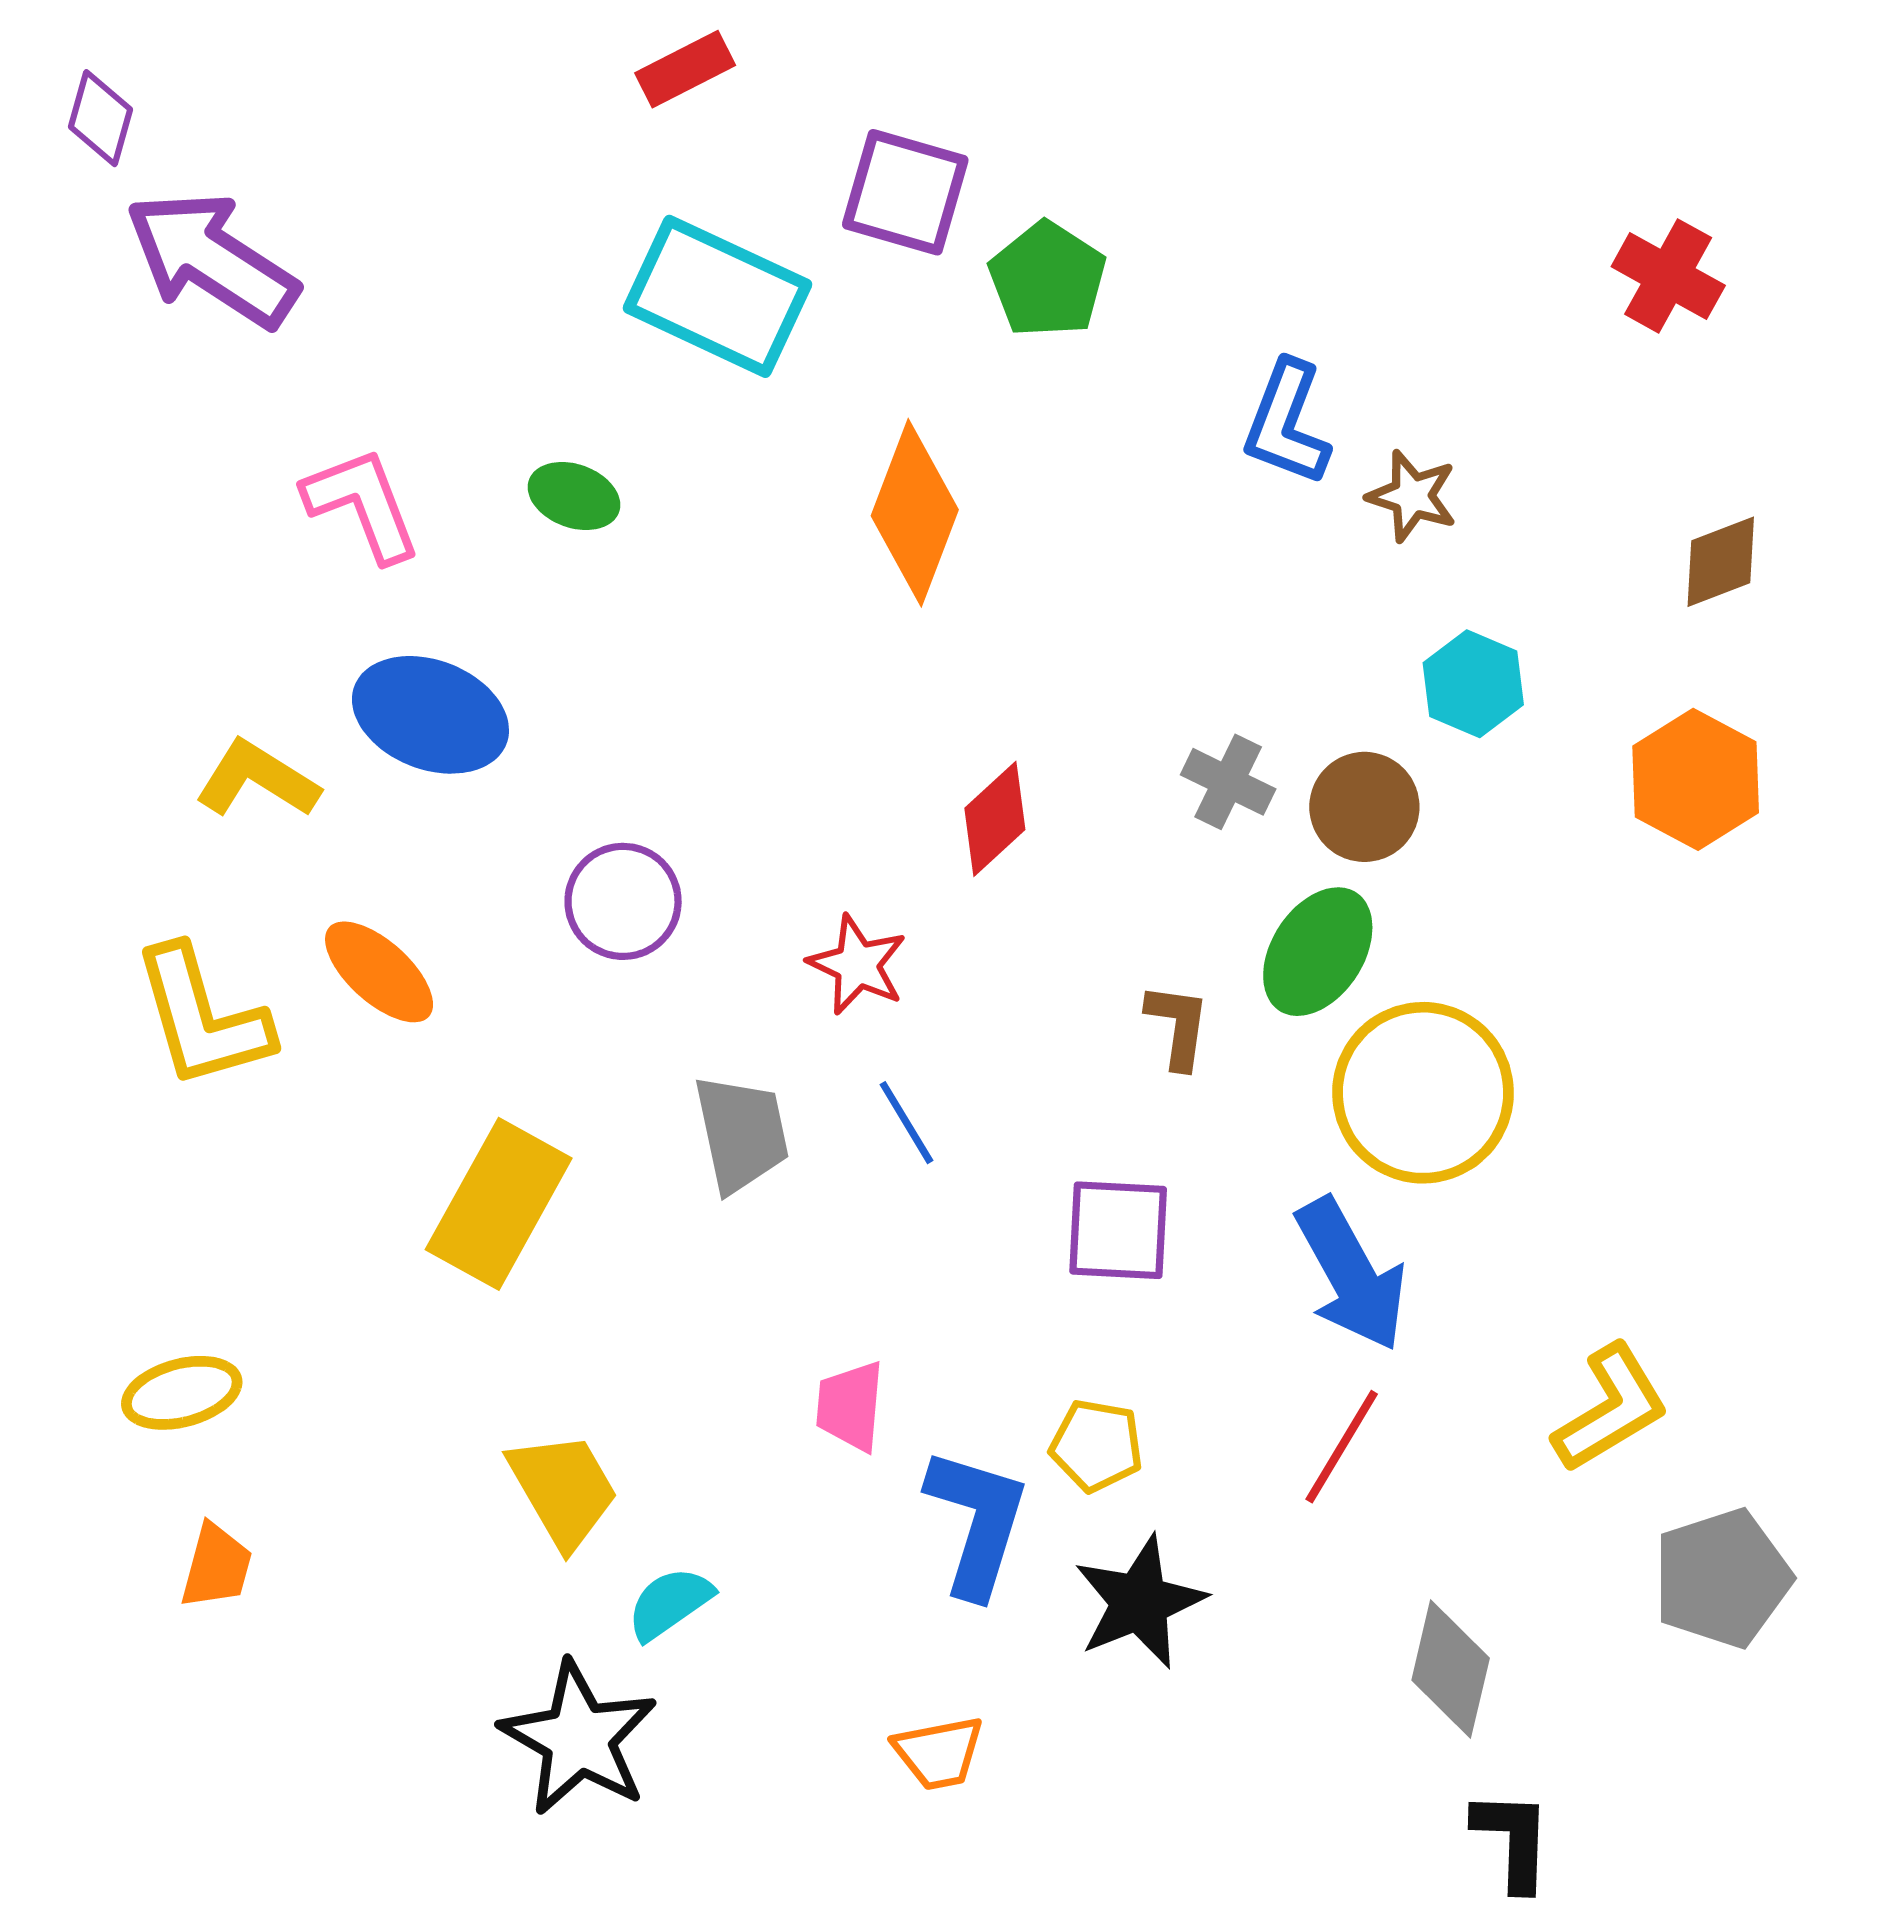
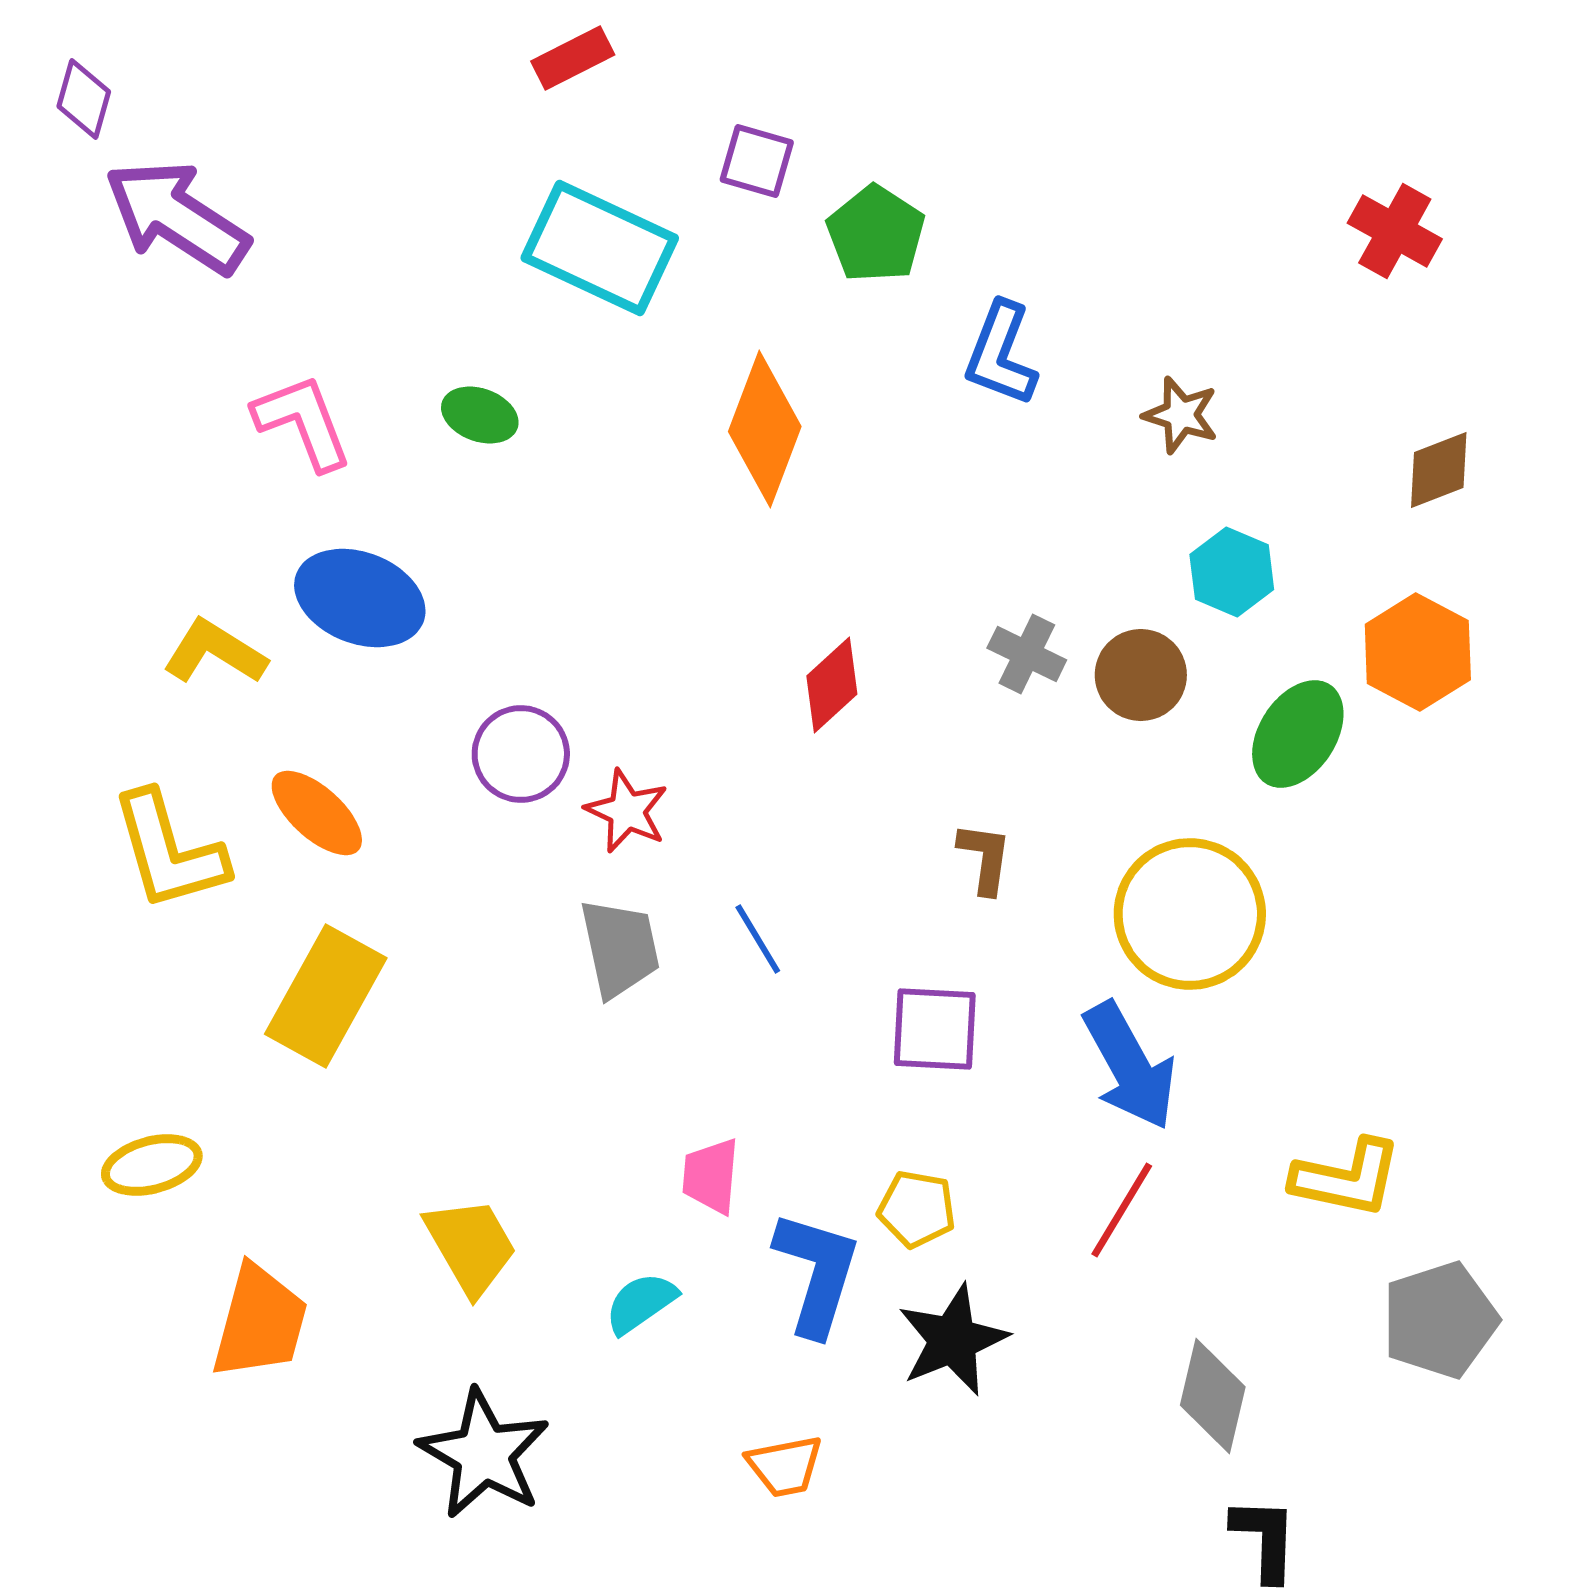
purple square: (905, 192) -> (757, 161), size x0.7
blue L-shape: (1287, 423) -> (1001, 354), moved
green ellipse: (1318, 952) -> (1298, 734), moved
red star: (857, 965) -> (627, 811), moved
yellow rectangle: (499, 1204) -> (326, 996), moved
yellow L-shape: (1611, 1408) -> (1347, 1178), turned 43
orange trapezoid: (216, 1566) -> (260, 1322), moved, size x1.6
cyan semicircle: (670, 1603) -> (641, 1303), moved

